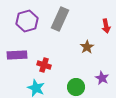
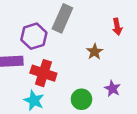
purple hexagon: (27, 21) -> (34, 36), moved
red cross: (44, 65) -> (43, 73), size x1.5

